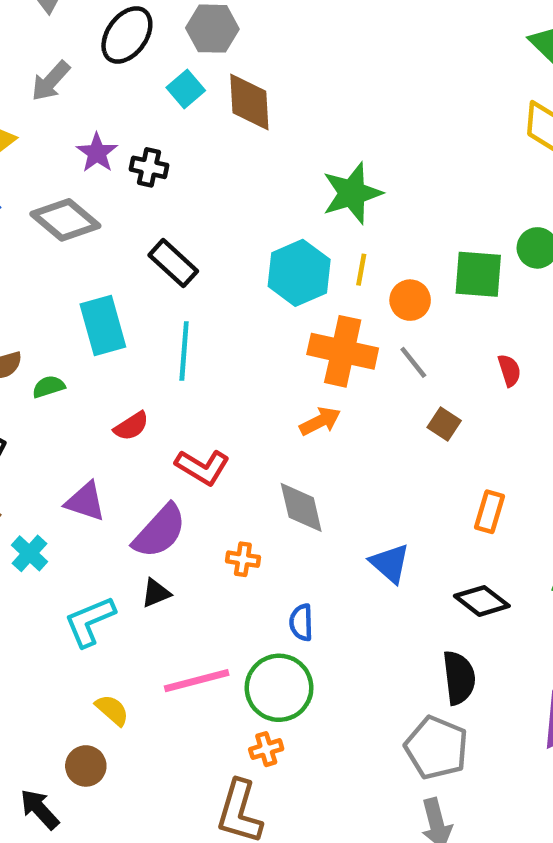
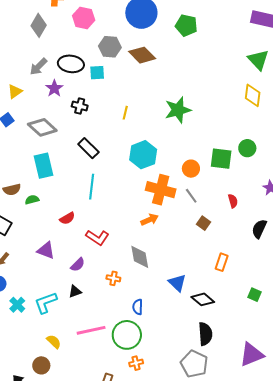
black ellipse: (127, 35) -> (71, 64), moved, turned 60
cyan square: (186, 89) -> (97, 73), turned 35
brown diamond: (249, 102) -> (142, 55), moved, turned -44
purple star: (97, 153) -> (54, 88), moved
green star: (352, 193) -> (178, 110), moved
yellow line: (361, 270) -> (125, 113), moved
cyan rectangle: (103, 326) -> (43, 166), moved
purple semicircle: (160, 531) -> (78, 265), size x0.6
cyan cross: (29, 553) -> (17, 305), moved
black diamond: (482, 601) -> (203, 299), moved
orange cross: (266, 749) -> (136, 363), moved

